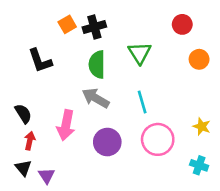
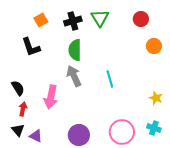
orange square: (67, 24) -> (41, 20), moved
green triangle: (140, 53) -> (100, 18), moved
gray arrow: (96, 98) -> (74, 76), turned 35
pink circle: (158, 139) -> (122, 132), moved
purple circle: (107, 142) -> (79, 135), moved
purple triangle: (47, 176) -> (36, 136), turned -32

